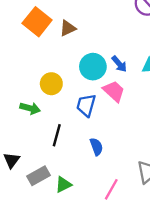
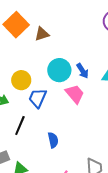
blue trapezoid: (86, 105) -> (38, 98), moved

